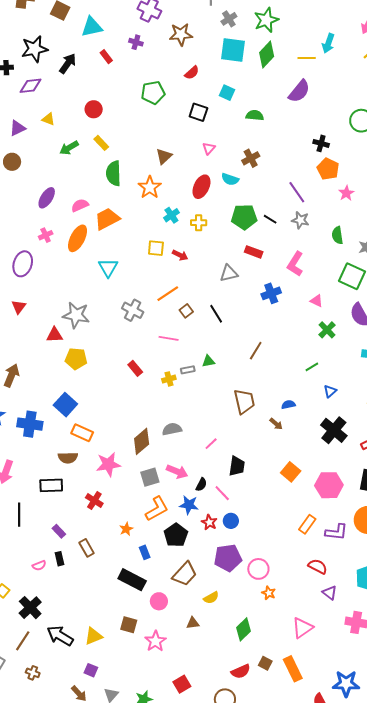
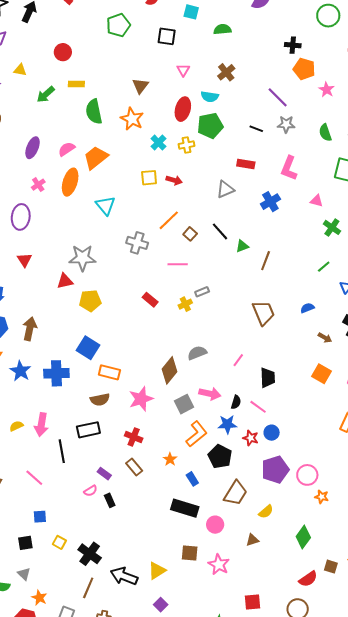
yellow rectangle: (101, 143) -> (76, 84), turned -35
green pentagon: (244, 217) -> (210, 126), moved
green triangle: (208, 361) -> (242, 246), moved
brown arrow: (276, 424) -> (325, 338), moved
black line: (19, 515) -> (62, 451), moved
brown rectangle: (87, 548) -> (134, 467), moved
pink semicircle: (39, 565) -> (91, 491), moved
purple square: (91, 670) -> (161, 605), turned 32
red square: (182, 684) -> (252, 602), turned 36

